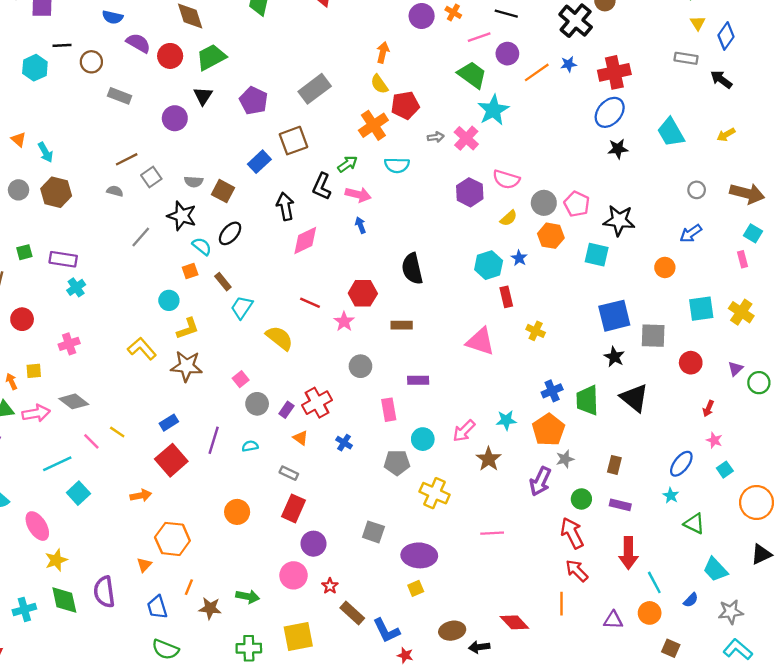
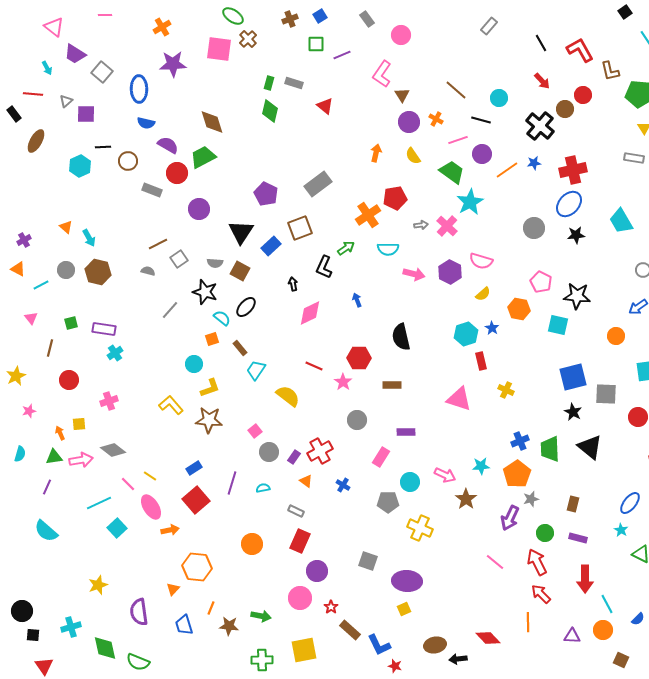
red circle: (170, 56) -> (177, 173), moved
green trapezoid: (211, 57) -> (203, 157), moved
yellow semicircle: (379, 84) -> (413, 156), moved
black triangle: (203, 96) -> (241, 232), moved, size x1.5
pink arrow: (358, 195) -> (414, 274), moved
gray circle: (544, 203) -> (534, 228), moved
black arrow: (285, 206) -> (293, 284), size x0.6
pink rectangle: (389, 410) -> (381, 457), turned 42
pink arrow: (464, 431) -> (445, 475), turned -110
pink ellipse: (37, 526) -> (151, 507), moved
pink line: (492, 533) -> (495, 562), moved, turned 42
green diamond: (64, 600) -> (105, 648), moved
green semicircle: (165, 649) -> (138, 662), moved

